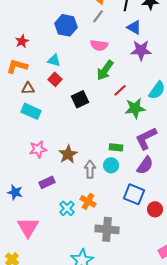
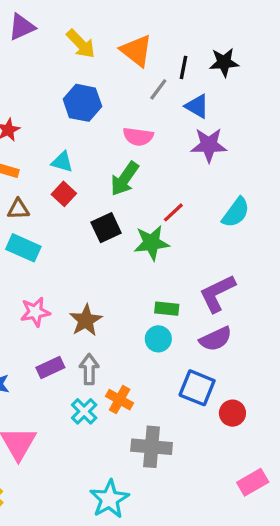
gray line: (98, 16) -> (158, 89), moved
green arrow: (105, 70) -> (125, 179), moved
green star: (135, 108) -> (152, 243), moved
purple semicircle: (145, 165) -> (216, 339), turned 30
gray arrow: (90, 169) -> (89, 369), moved

